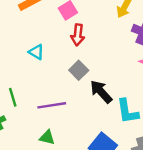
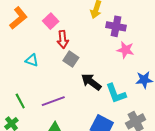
gray square: (79, 70) -> (71, 59), moved

